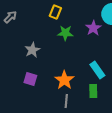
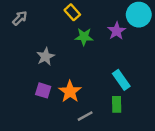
yellow rectangle: (55, 12) -> (72, 12), turned -64
orange star: (64, 80) -> (70, 92), moved
gray line: (66, 101) -> (85, 116), turned 56

